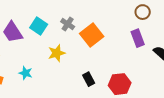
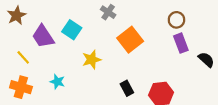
brown circle: (143, 12) -> (176, 20), moved
gray cross: (68, 24) -> (108, 12), moved

